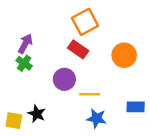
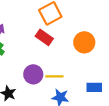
purple circle: (64, 79) -> (33, 74), moved

